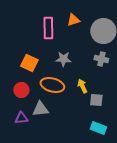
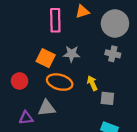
orange square: (29, 63) -> (46, 58), moved
red circle: (21, 90) -> (20, 81), moved

